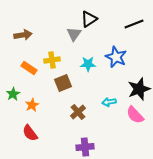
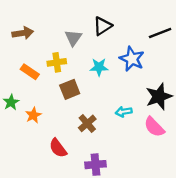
black triangle: (89, 19) -> (103, 26), moved
black line: (134, 24) -> (160, 33), moved
gray triangle: (74, 34) -> (73, 38), moved
red semicircle: (30, 133) -> (58, 148), moved

